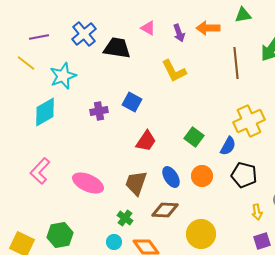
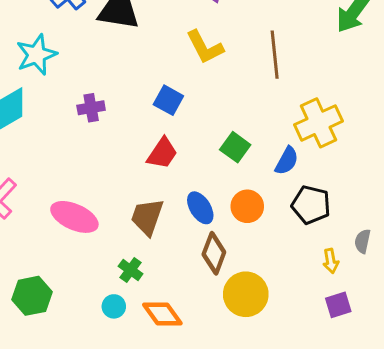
brown line: (236, 63) -> (275, 55), moved
blue square: (132, 102) -> (168, 100), moved
brown diamond: (165, 210) -> (214, 253), moved, turned -72

